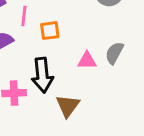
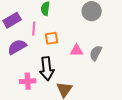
pink triangle: (87, 61) -> (76, 50), moved

